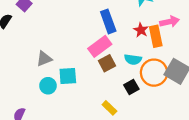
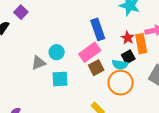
orange circle: (154, 73) -> (121, 83), moved
cyan circle: (48, 86) -> (57, 52), moved
black square: (131, 87) -> (128, 57), moved

